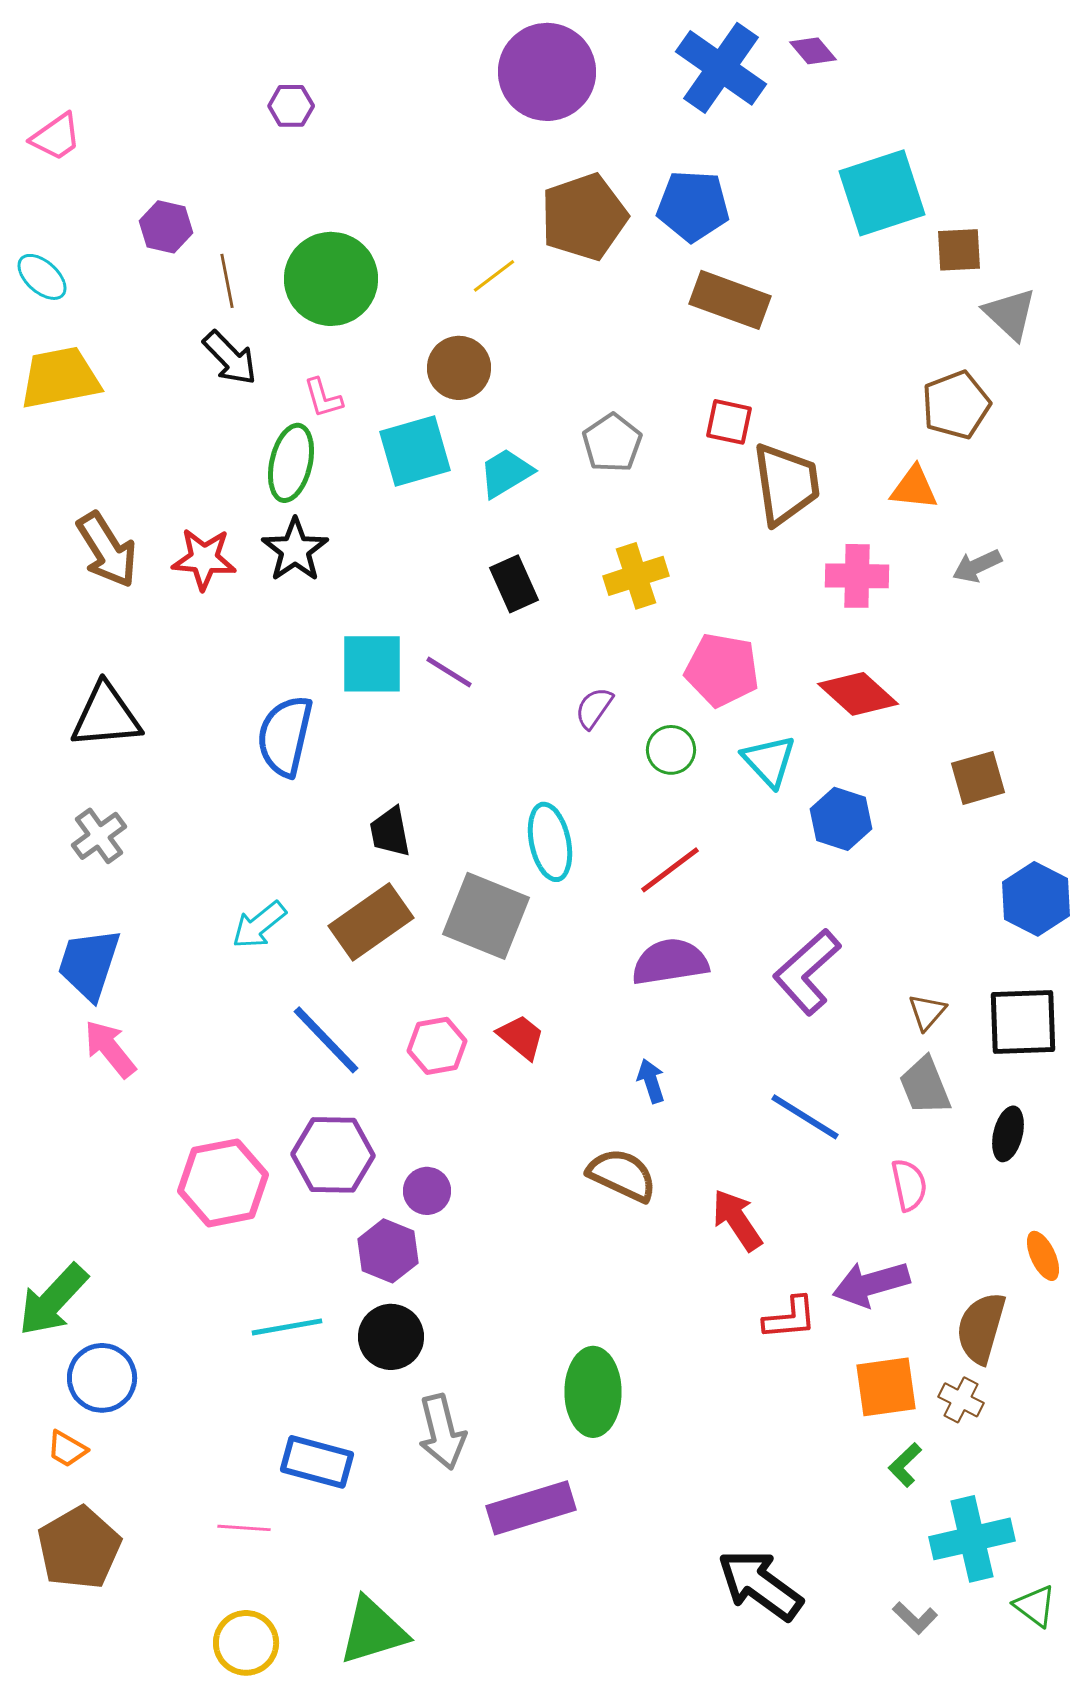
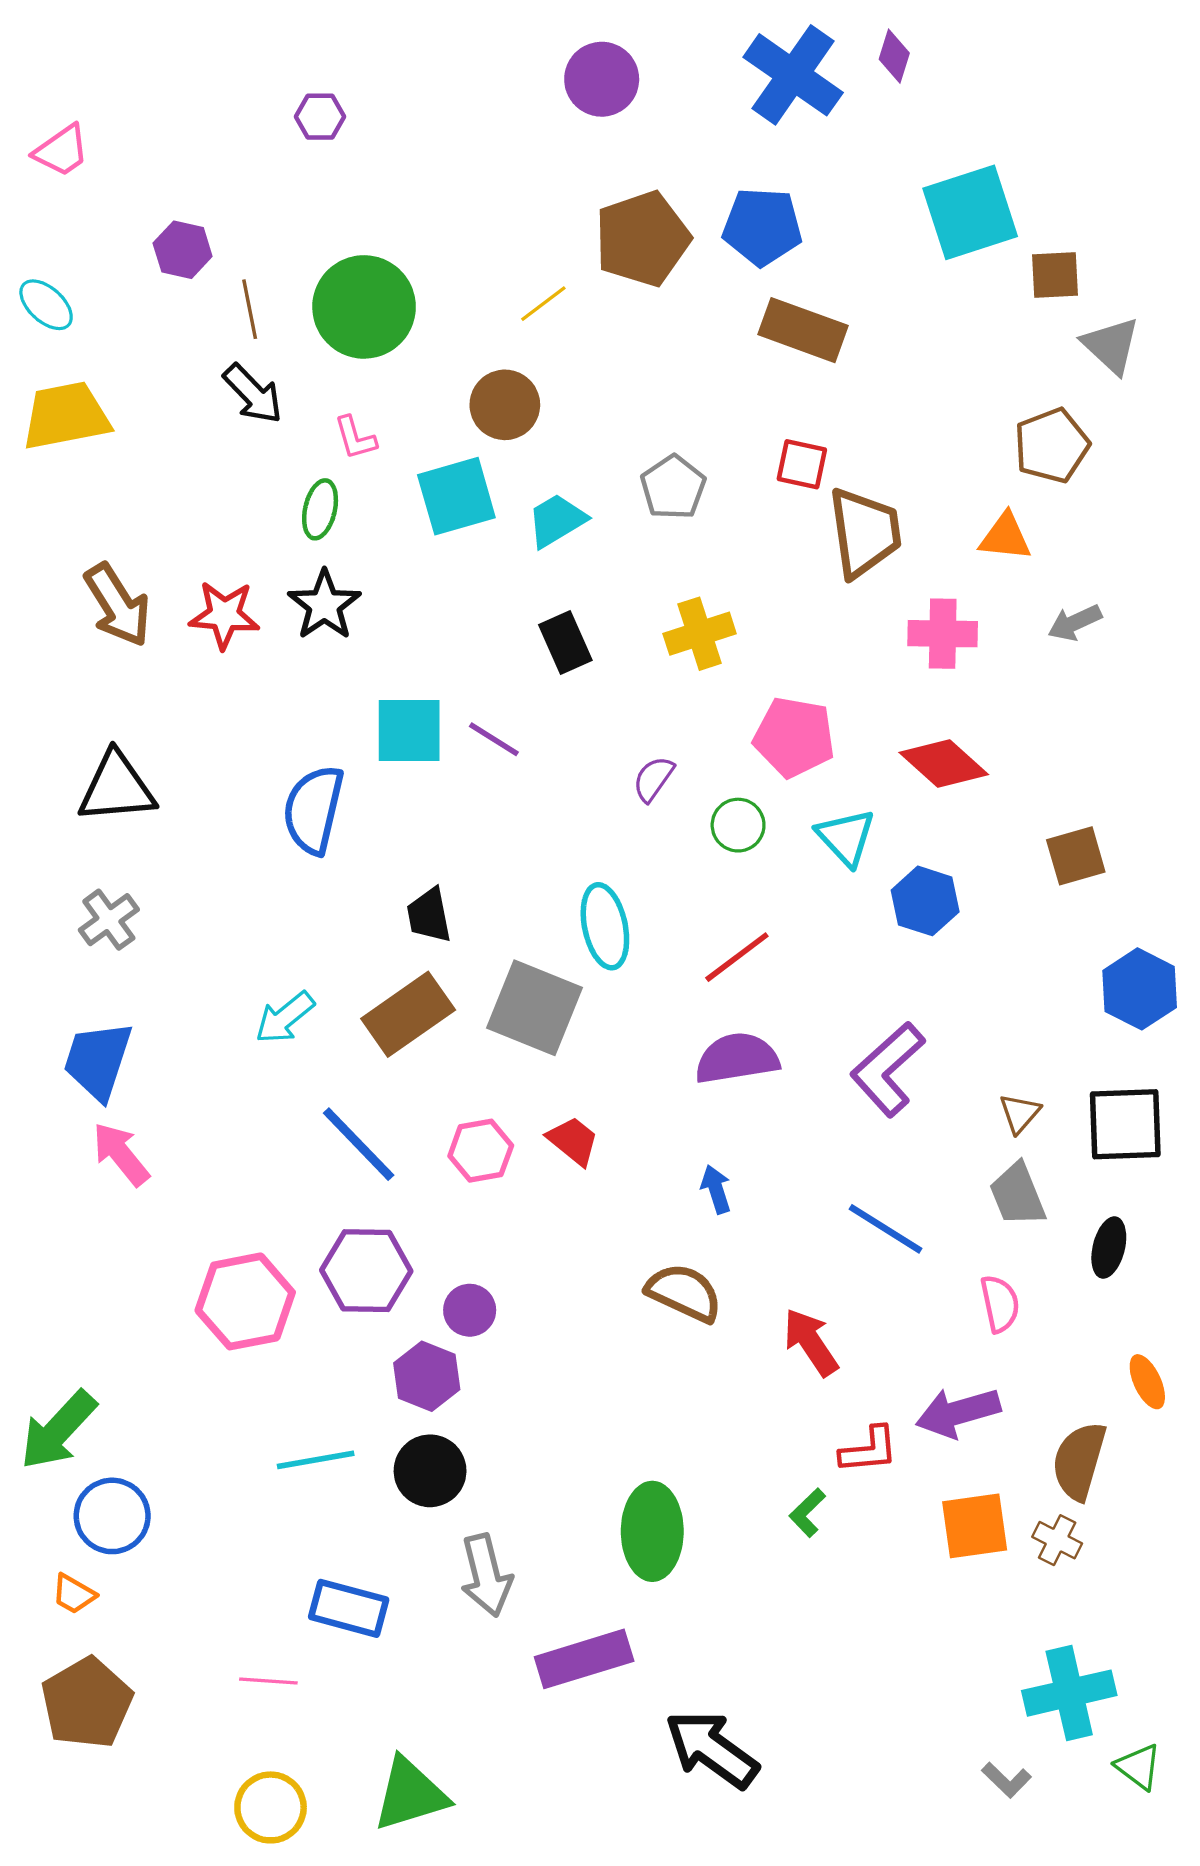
purple diamond: (813, 51) -> (894, 56), turned 57
purple circle: (547, 72) -> (602, 79), size x0.7
green ellipse: (291, 463) -> (320, 509), size x0.7
green L-shape: (905, 1465) -> (807, 1513), moved
black arrow: (760, 1585) -> (712, 1749), moved

